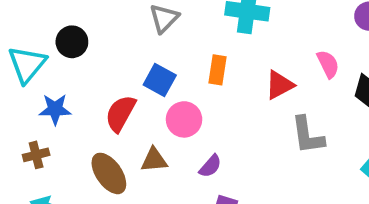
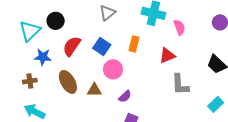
pink semicircle: (328, 64) -> (179, 27), moved
red semicircle: (120, 113) -> (72, 46), moved
brown ellipse: (109, 173) -> (68, 82), moved

